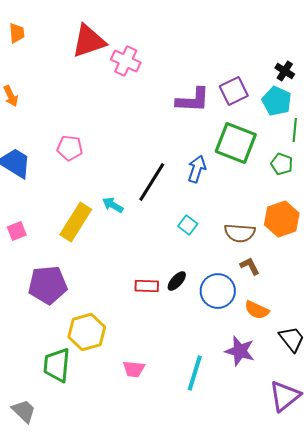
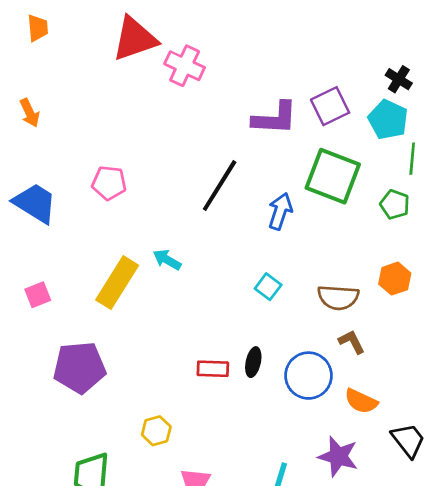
black line: (152, 182) -> (220, 186), moved
orange hexagon: (282, 219) -> (395, 279), size x0.7
black ellipse: (177, 281) -> (253, 362), turned -30
yellow hexagon: (87, 332) -> (156, 431), moved, size x0.6

